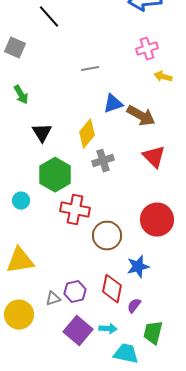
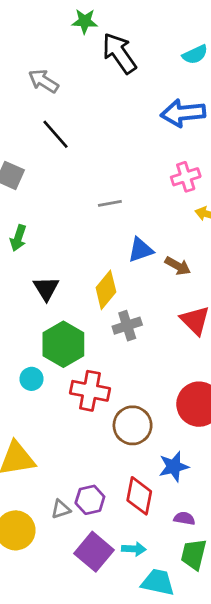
green arrow: (21, 95) -> (18, 238), turned 48
brown arrow: (141, 116) -> (178, 266), size x0.7
cyan circle: (21, 201) -> (31, 379), moved
purple semicircle: (134, 306) -> (184, 518), moved, turned 63

